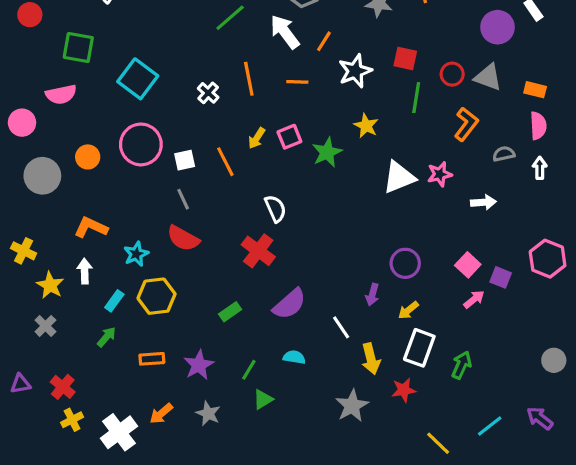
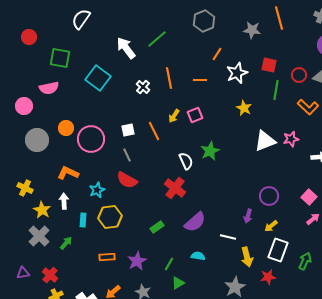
white arrow: (285, 32) -> (126, 48), moved
orange L-shape: (466, 124) -> (308, 107), turned 95
pink circle: (141, 144) -> (91, 139), moved
green star: (327, 152) -> (210, 151), moved
cyan rectangle: (114, 301) -> (83, 220), turned -32
gray cross: (45, 326) -> (39, 236), size x1.5
white line: (341, 327) -> (228, 237), turned -42
green arrow: (106, 337) -> (66, 243), moved

